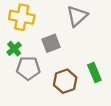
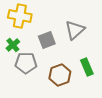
gray triangle: (77, 16) -> (75, 30), moved

